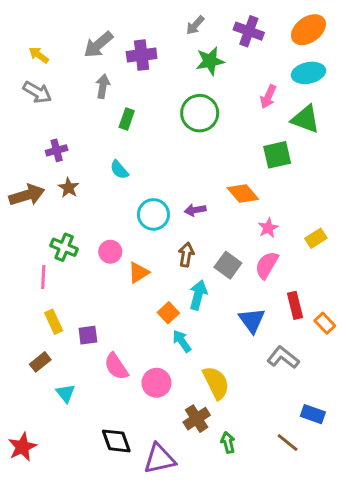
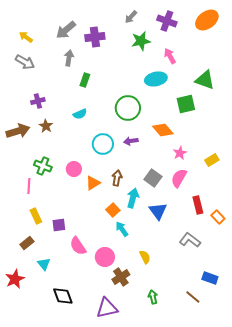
cyan ellipse: (308, 73) -> (156, 79), moved
pink arrow: (268, 97) -> (170, 56), moved, turned 126
green circle: (200, 113) -> (128, 108), moved
cyan semicircle: (119, 170) -> (80, 114), turned -72
brown arrow: (186, 255) -> (117, 178), moved
blue triangle: (252, 320) -> (158, 211), moved
yellow semicircle: (216, 383) -> (145, 257), size x0.6
brown cross: (197, 419) -> (121, 277), moved
black diamond: (116, 441) -> (63, 296), moved
red star: (22, 447) -> (15, 279), moved

